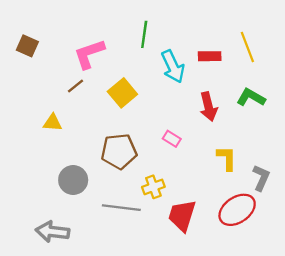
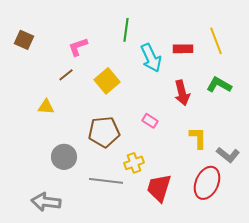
pink L-shape: (89, 54) -> (78, 47), size x0.7
gray L-shape: (261, 178) -> (228, 155), turned 105
red ellipse: (237, 210) -> (207, 183), turned -32

